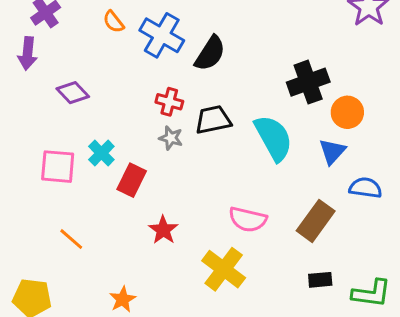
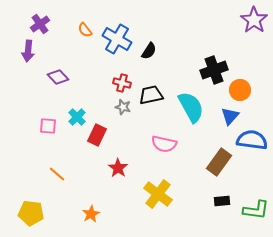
black semicircle: (210, 53) -> (149, 51), size x0.7
pink square: (58, 167) -> (48, 126), size x0.7
blue semicircle: (365, 188) -> (252, 140), size x1.4
pink semicircle: (248, 219) -> (164, 144), moved

